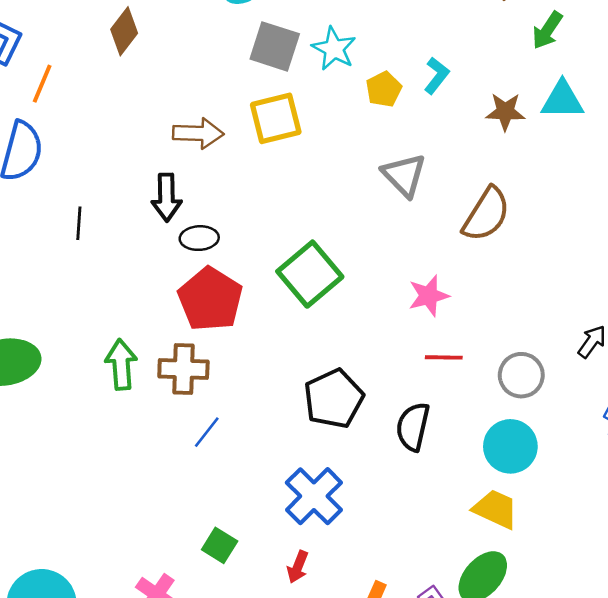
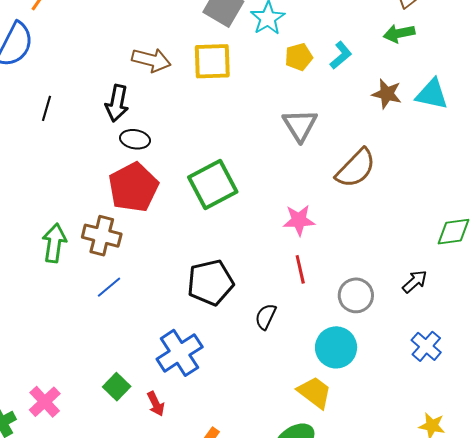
green arrow: (547, 30) -> (399, 33), moved, turned 32
red line: (444, 357) -> (300, 269), turned 64
green arrow: (121, 365) -> (54, 243), moved
black semicircle: (413, 427) -> (266, 317), size x0.7
green square: (220, 545) -> (117, 387), moved
red arrow: (298, 567) -> (156, 404), turned -60

